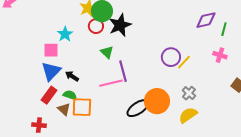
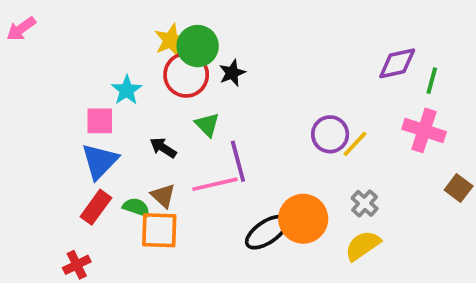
black star: (120, 25) -> (232, 73), size x0.6
red circle: (96, 26) -> (186, 75), size x1.5
pink cross: (220, 55) -> (424, 130), size x1.5
black arrow: (72, 76) -> (163, 148), moved
brown triangle: (64, 109) -> (163, 196), moved
red cross: (39, 125) -> (77, 265), turned -32

